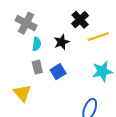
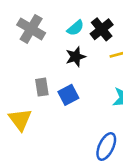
cyan semicircle: (37, 44) -> (75, 28), moved, turned 40

